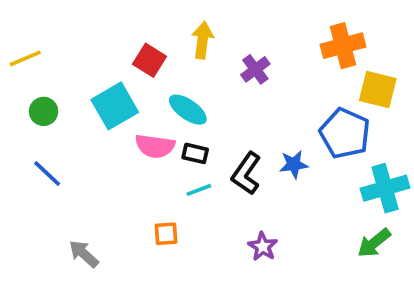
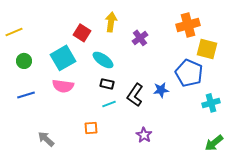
pink semicircle: (155, 146) -> (63, 86), moved
blue line: (47, 173) -> (26, 95), turned -60
cyan cross: (385, 188) -> (211, 103), size x0.7
green arrow: (374, 243) -> (214, 143), moved

